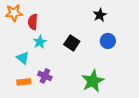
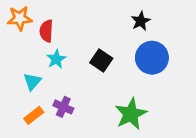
blue circle: (108, 41) -> (152, 58), size x1.5
cyan triangle: (23, 58) -> (32, 82), turned 32
orange rectangle: (24, 82) -> (34, 115), turned -32

